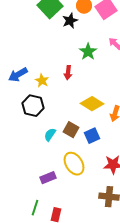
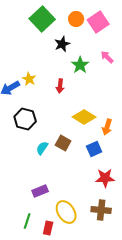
black star: (70, 21) -> (62, 44), moved
yellow star: (42, 81) -> (29, 79), moved
blue square: (92, 136) -> (94, 149), moved
yellow ellipse: (74, 164) -> (66, 212), moved

